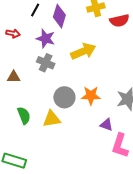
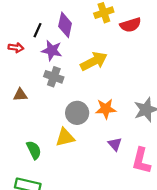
black line: (35, 10) -> (38, 30), moved
green semicircle: (24, 115) -> (34, 150), moved
purple triangle: (106, 125) -> (115, 144), moved, turned 32

